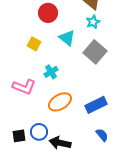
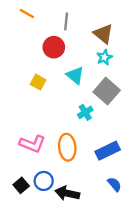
cyan cross: (51, 72) -> (85, 112), moved
pink L-shape: (24, 87) -> (32, 144), moved
orange ellipse: (60, 102) -> (67, 147), turned -65
black square: (19, 136) -> (21, 185), turned -32

